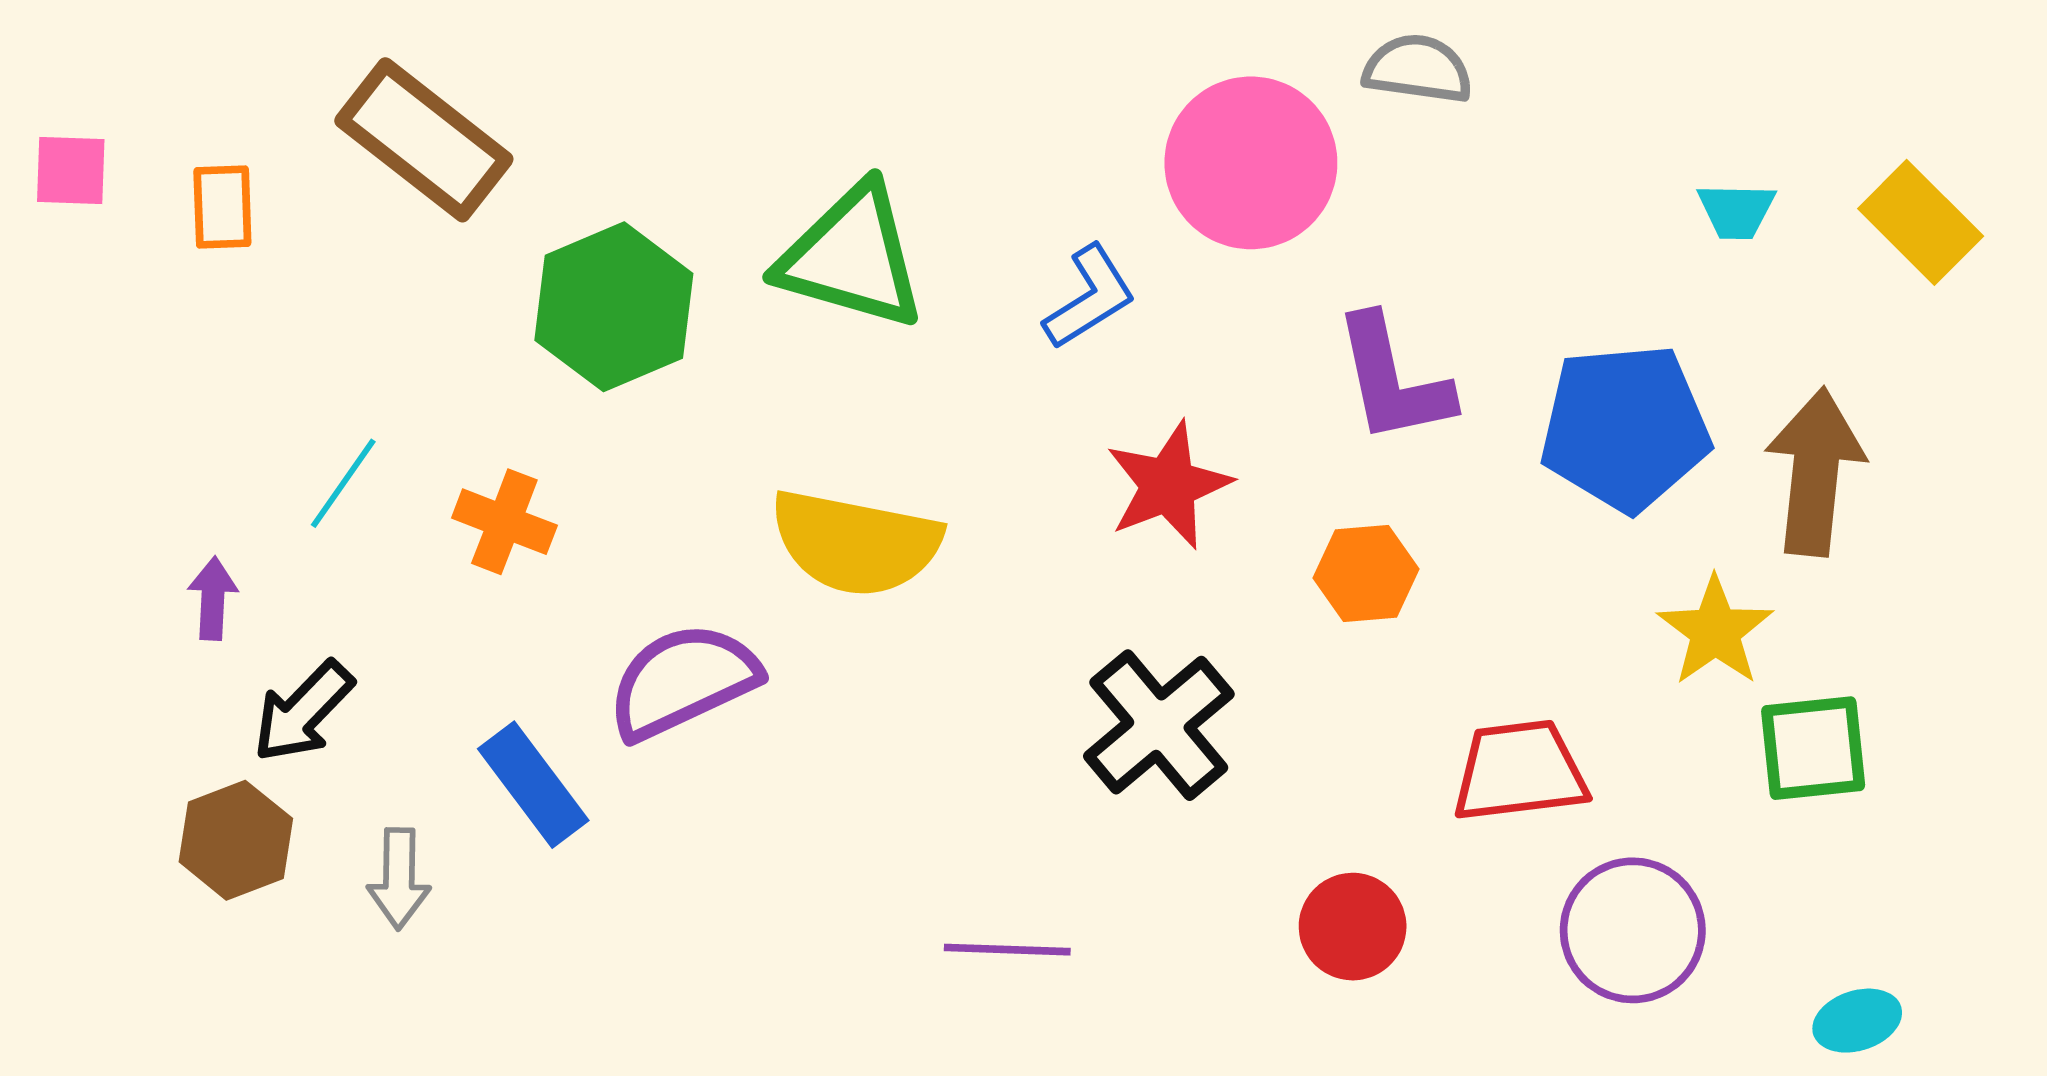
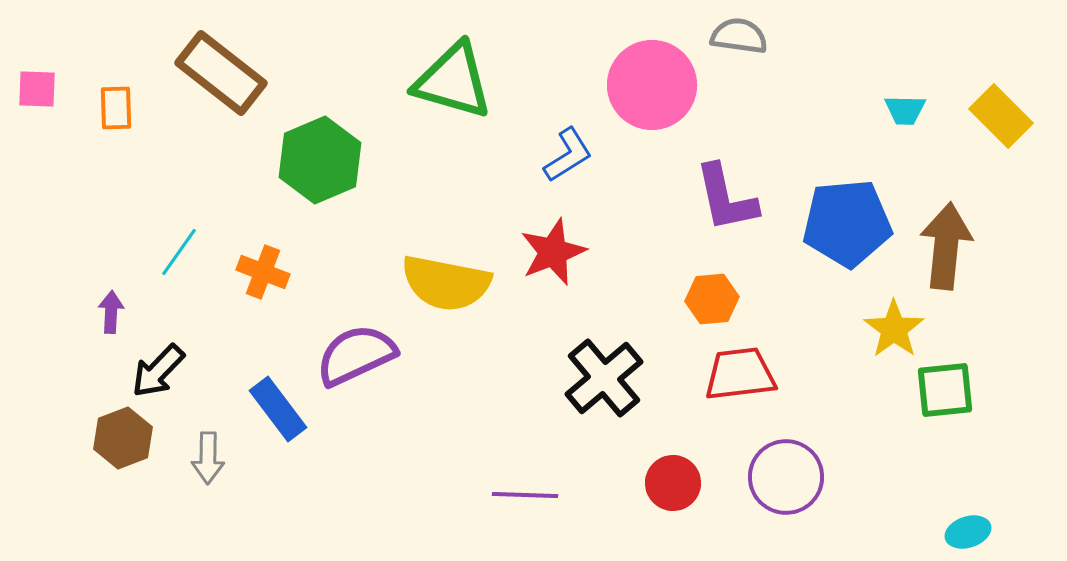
green triangle: (852, 257) -> (453, 81), moved
red star: (1168, 485) -> (553, 252), moved
red trapezoid: (1520, 771) -> (740, 374), moved
red circle: (1353, 927) -> (673, 483), moved
purple circle: (1633, 930) -> (786, 477), moved

